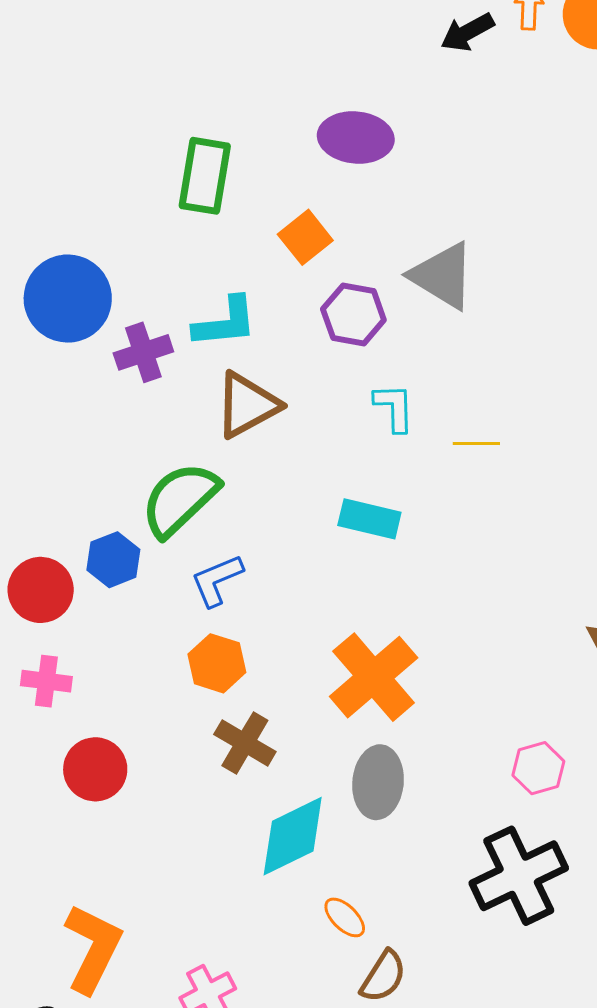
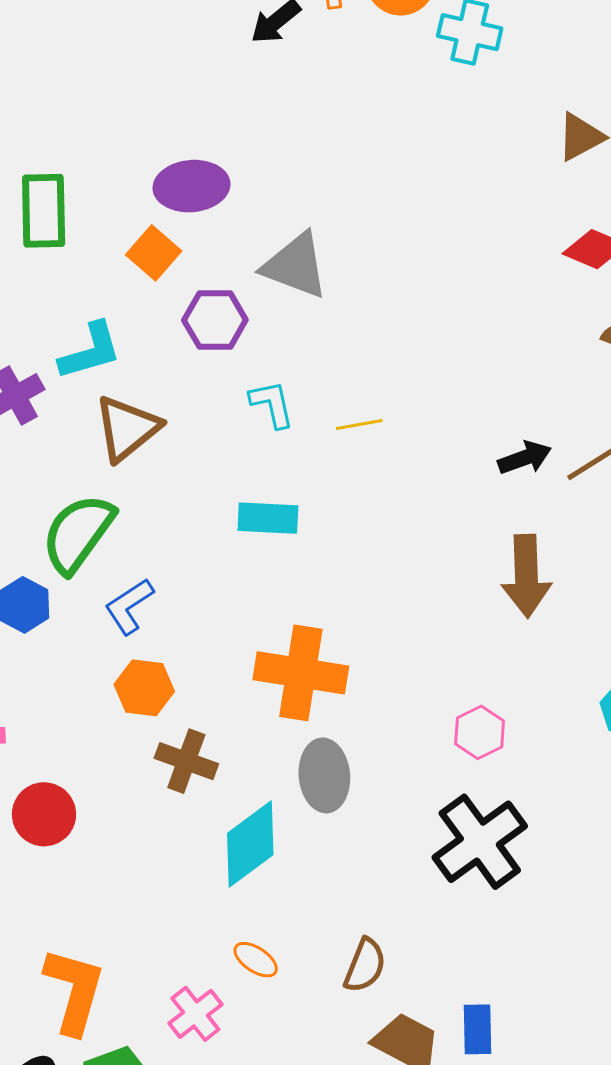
purple ellipse: (356, 137) -> (191, 186), moved
orange cross: (374, 677) -> (301, 673), turned -30
orange ellipse: (345, 917) -> (256, 960), moved

